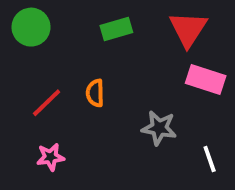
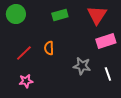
pink rectangle: (206, 79) -> (106, 41), turned -36
white line: (210, 159) -> (108, 74), moved

